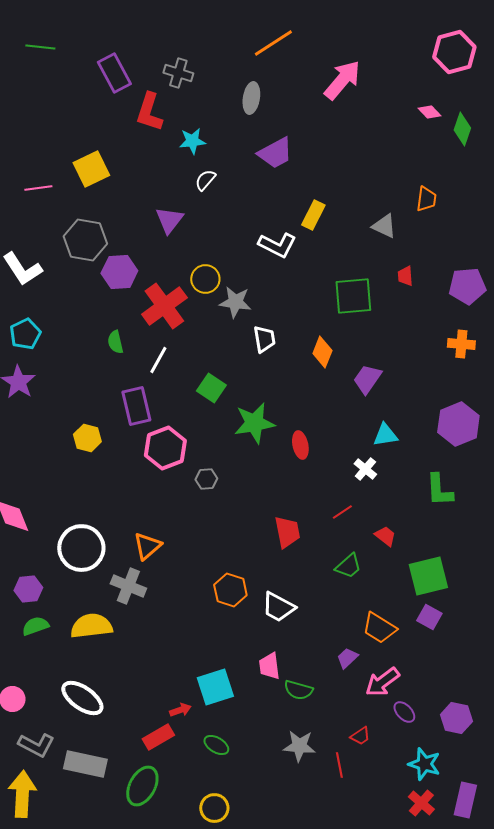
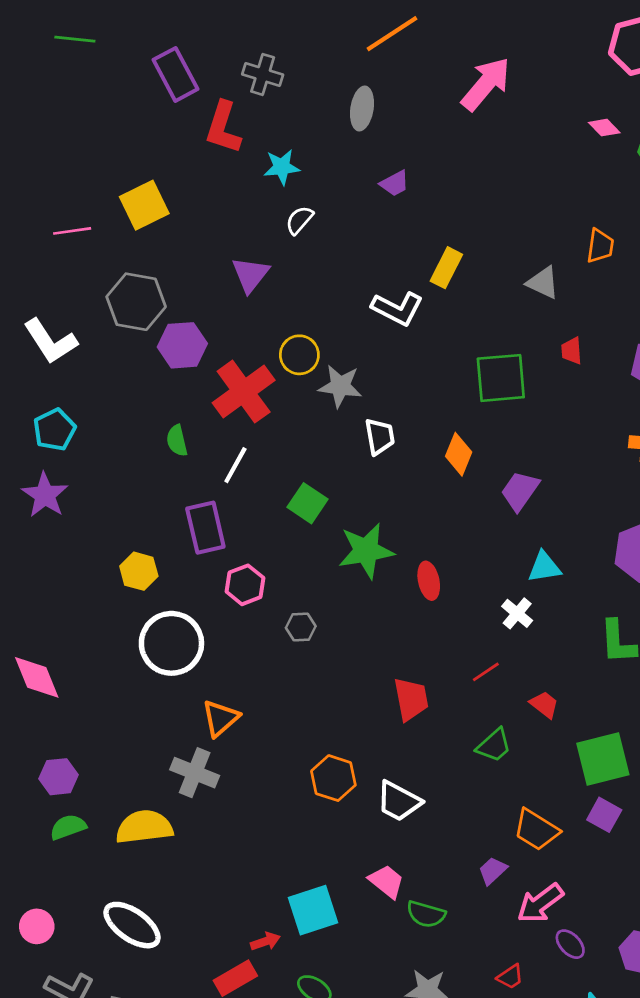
purple trapezoid: (275, 153) -> (395, 183), size x0.6
pink hexagon: (165, 448) -> (245, 585), size x0.7
white circle: (81, 548) -> (171, 643), moved
pink trapezoid: (269, 666) -> (386, 881), turned 136

